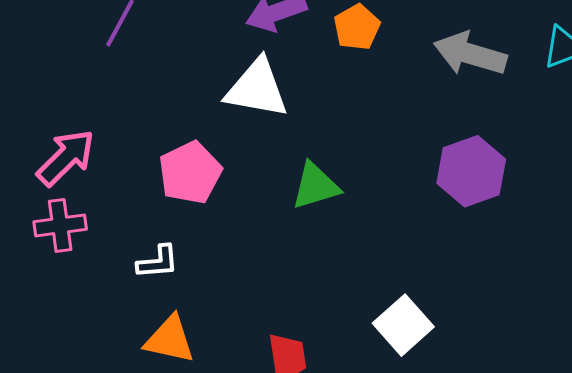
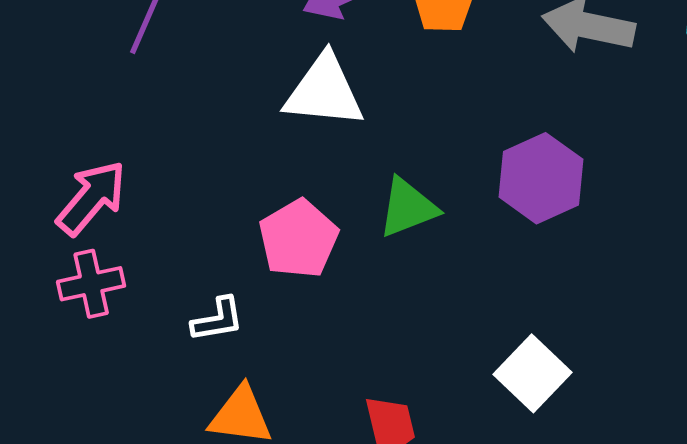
purple hexagon: (471, 171) -> (541, 178), moved
pink pentagon: (190, 173) -> (299, 239), moved

